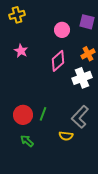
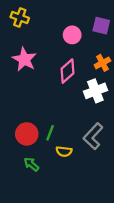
yellow cross: (17, 15) -> (20, 17), turned 35
pink star: (21, 51) -> (24, 59), size x1.5
yellow semicircle: (66, 136) -> (64, 151), moved

